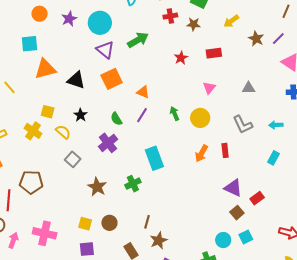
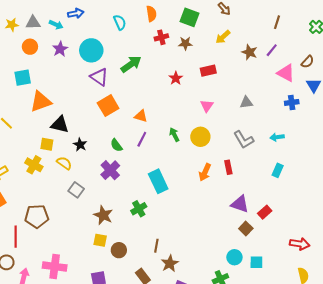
black triangle: (76, 80) -> (60, 125), moved
yellow square: (85, 224) -> (100, 240), moved
cyan square: (246, 237) -> (256, 262), moved, turned 32

